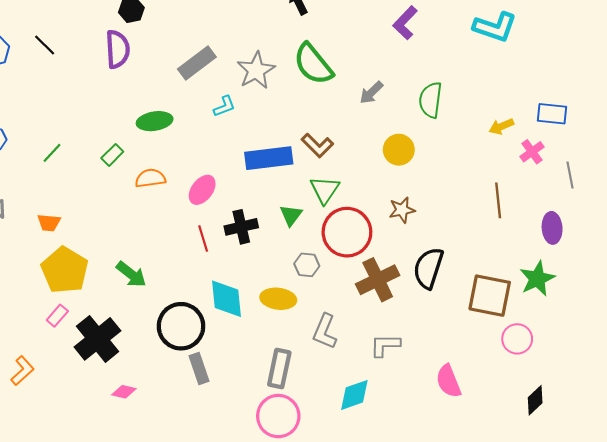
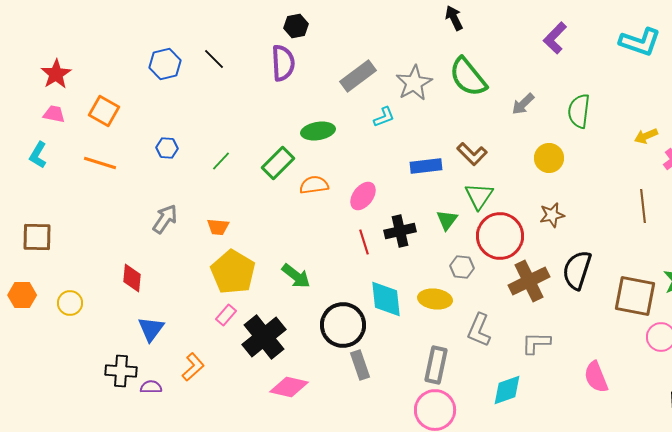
green rectangle: (112, 155) -> (278, 163), size x1.5
blue rectangle: (269, 158) -> (426, 166), size x0.7
pink diamond: (124, 392) -> (289, 387), size x1.6

